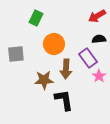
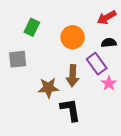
green rectangle: (36, 18) -> (32, 27), moved
orange circle: (54, 44) -> (73, 37), moved

